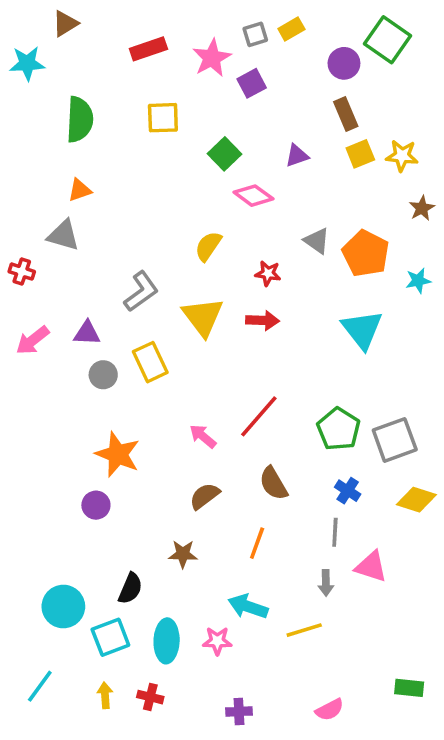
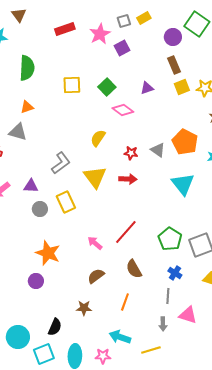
brown triangle: (65, 24) -> (19, 15), turned -35
yellow square: (163, 118) -> (72, 85), moved
gray triangle: (317, 241) -> (158, 150), moved

